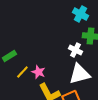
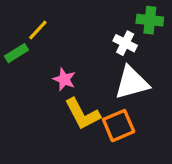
yellow line: (22, 72) -> (38, 30), moved

